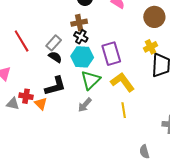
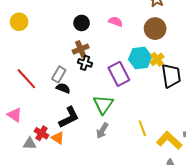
cyan hexagon: (82, 57) -> (140, 58), moved
yellow L-shape: (122, 82) -> (169, 140), moved
red cross: (26, 96) -> (41, 133), turned 32

